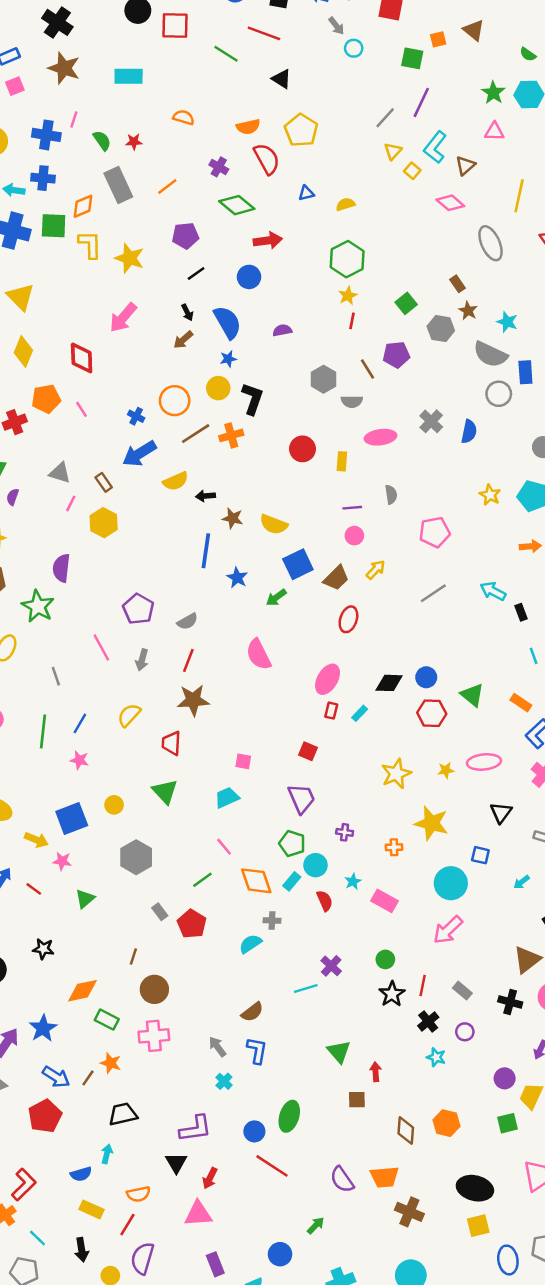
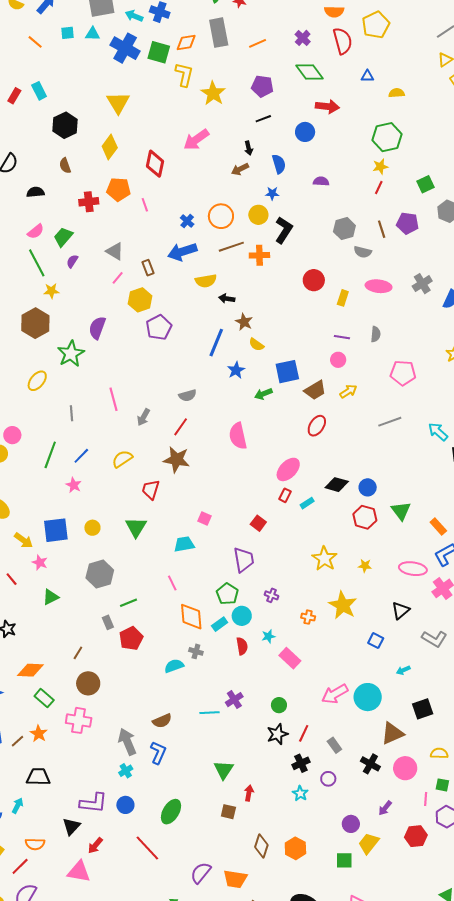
blue semicircle: (228, 322) -> (279, 164), size x0.7
yellow semicircle: (274, 524) -> (256, 345), moved, size x0.7
purple pentagon: (138, 609) -> (159, 327), moved
pink ellipse: (484, 762) -> (413, 569), moved
yellow star: (396, 774) -> (324, 559), turned -30
green line: (202, 880) -> (128, 603), moved
cyan circle: (451, 883) -> (368, 697), moved
gray arrow: (217, 1047) -> (127, 742), size x1.5
blue circle: (254, 1131) -> (125, 805), moved
purple semicircle: (342, 1180) -> (201, 873), turned 60

